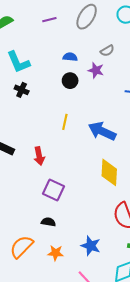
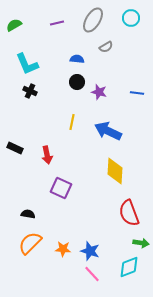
gray semicircle: (107, 51) -> (106, 47), moved
purple star: (96, 70) -> (99, 92), moved
black semicircle: (48, 222) -> (28, 214), moved
blue star: (91, 246) -> (90, 251), moved

